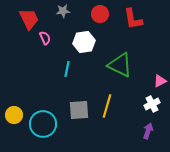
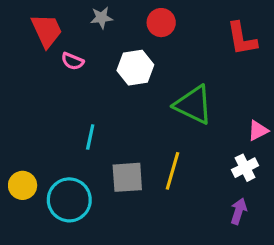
red L-shape: (133, 19) -> (242, 39), moved
pink semicircle: (45, 38) -> (72, 61), turned 136
cyan line: (67, 69) -> (90, 137), moved

